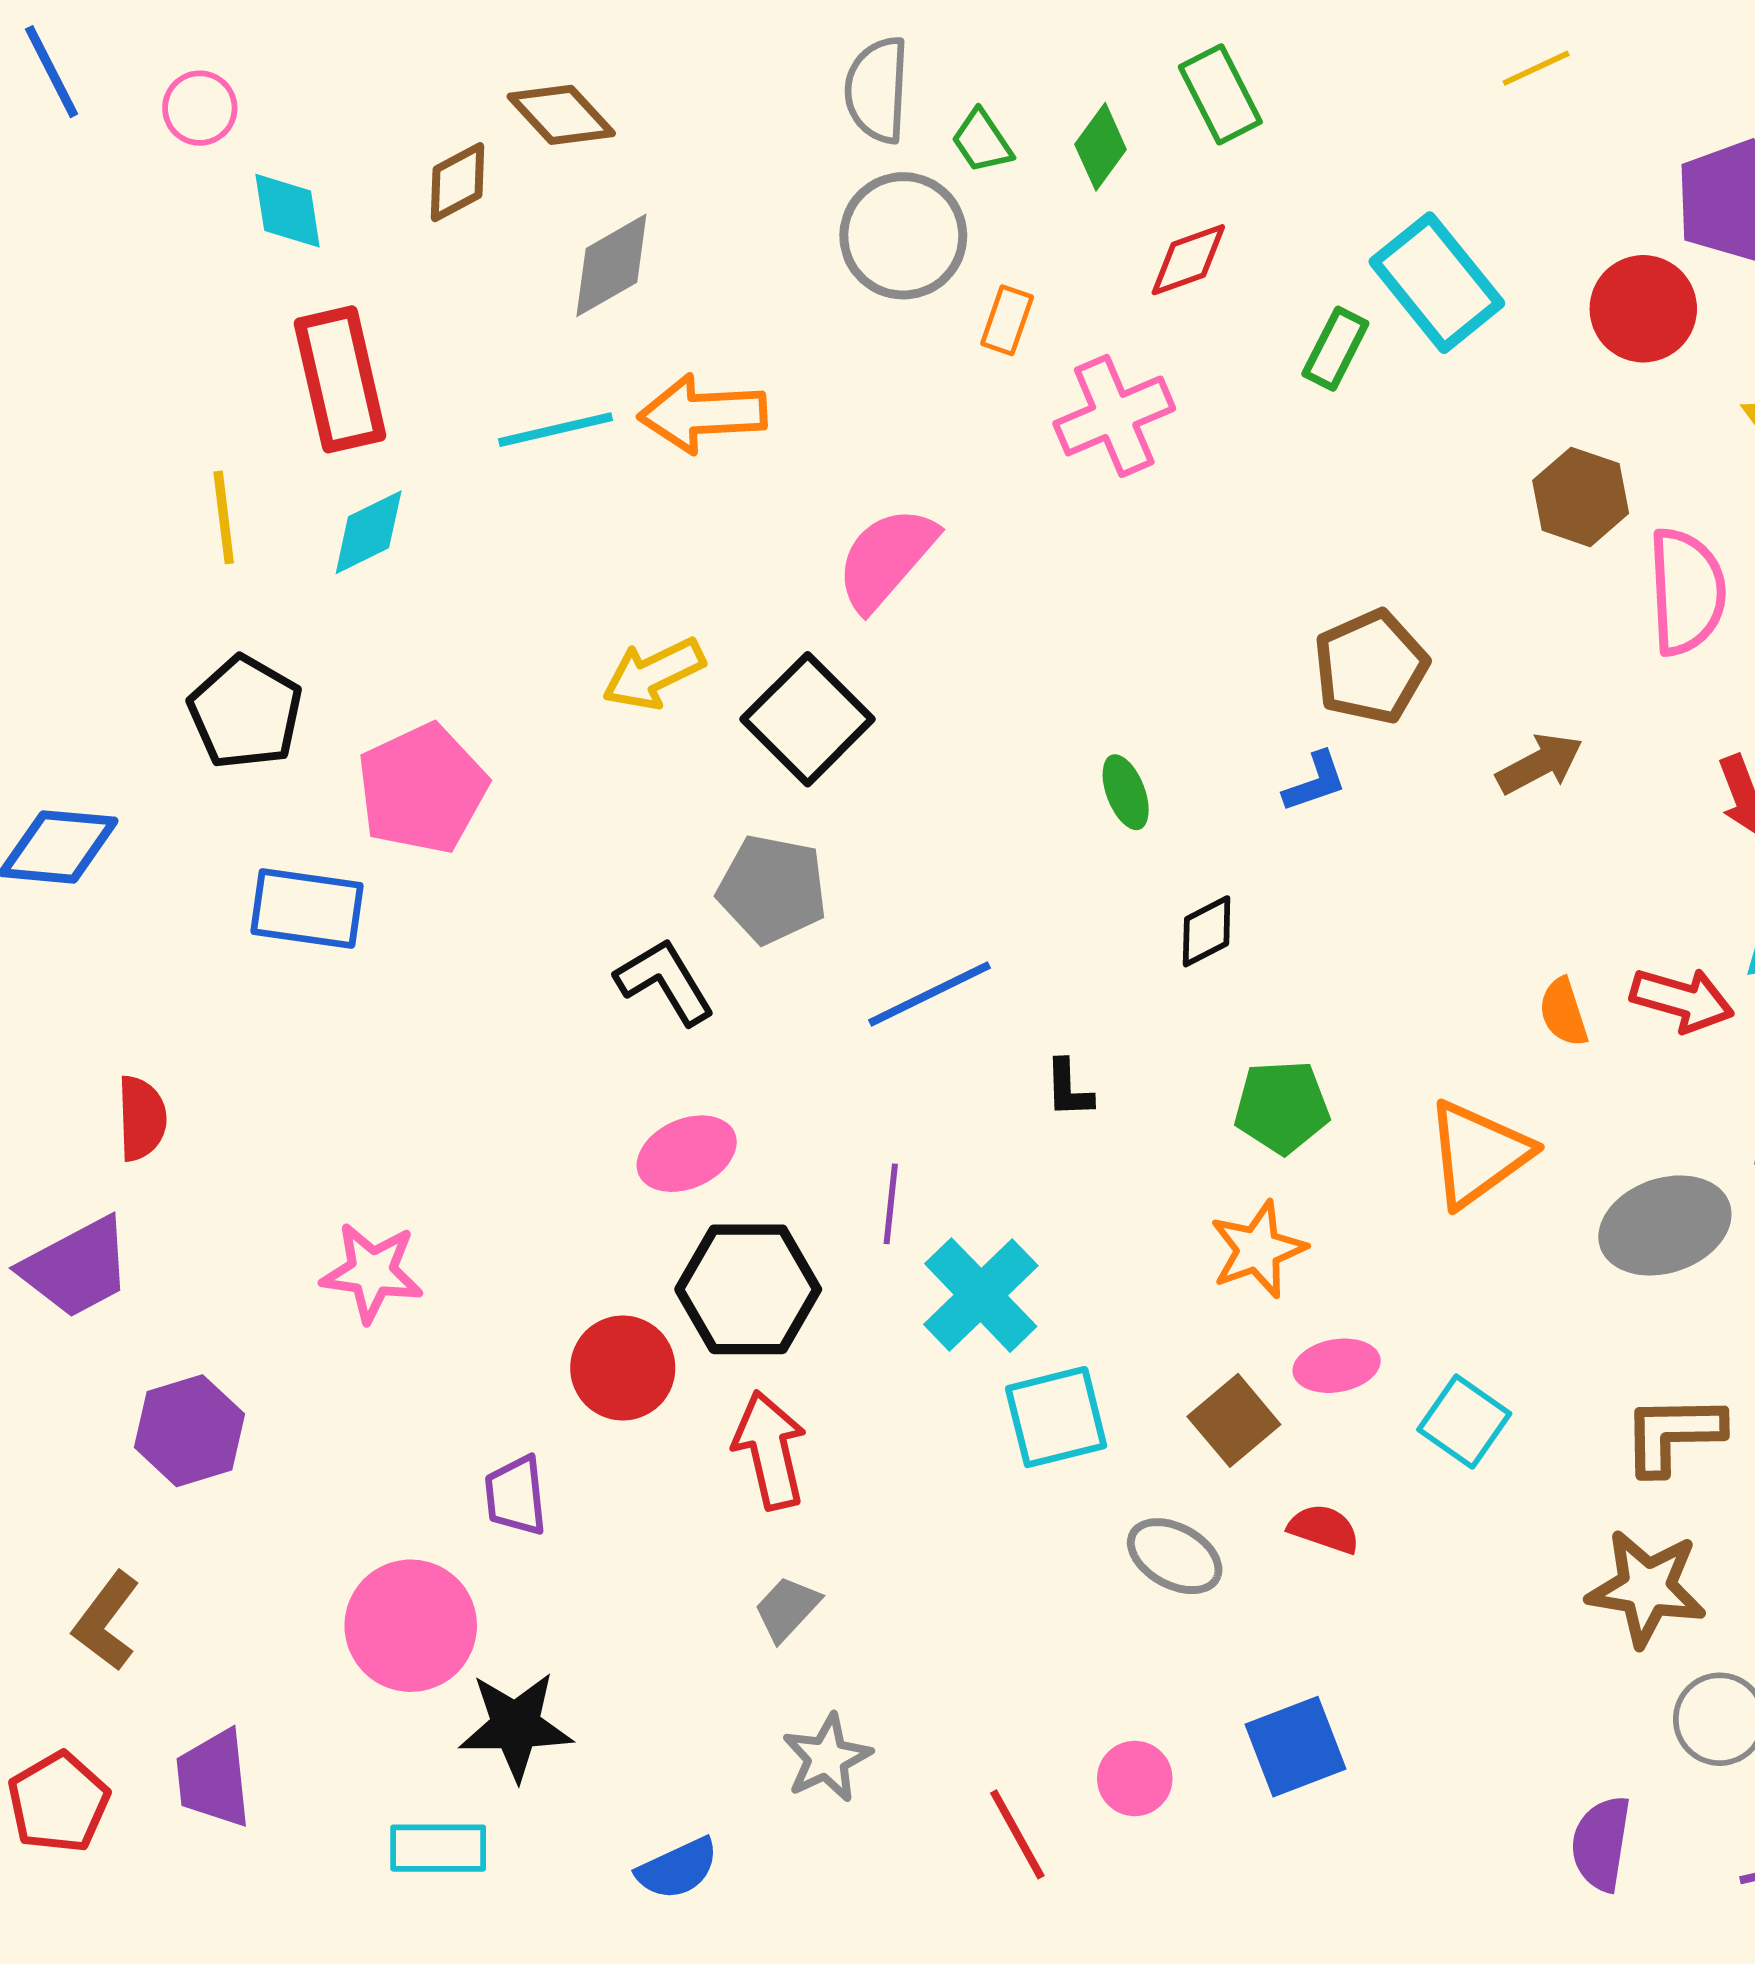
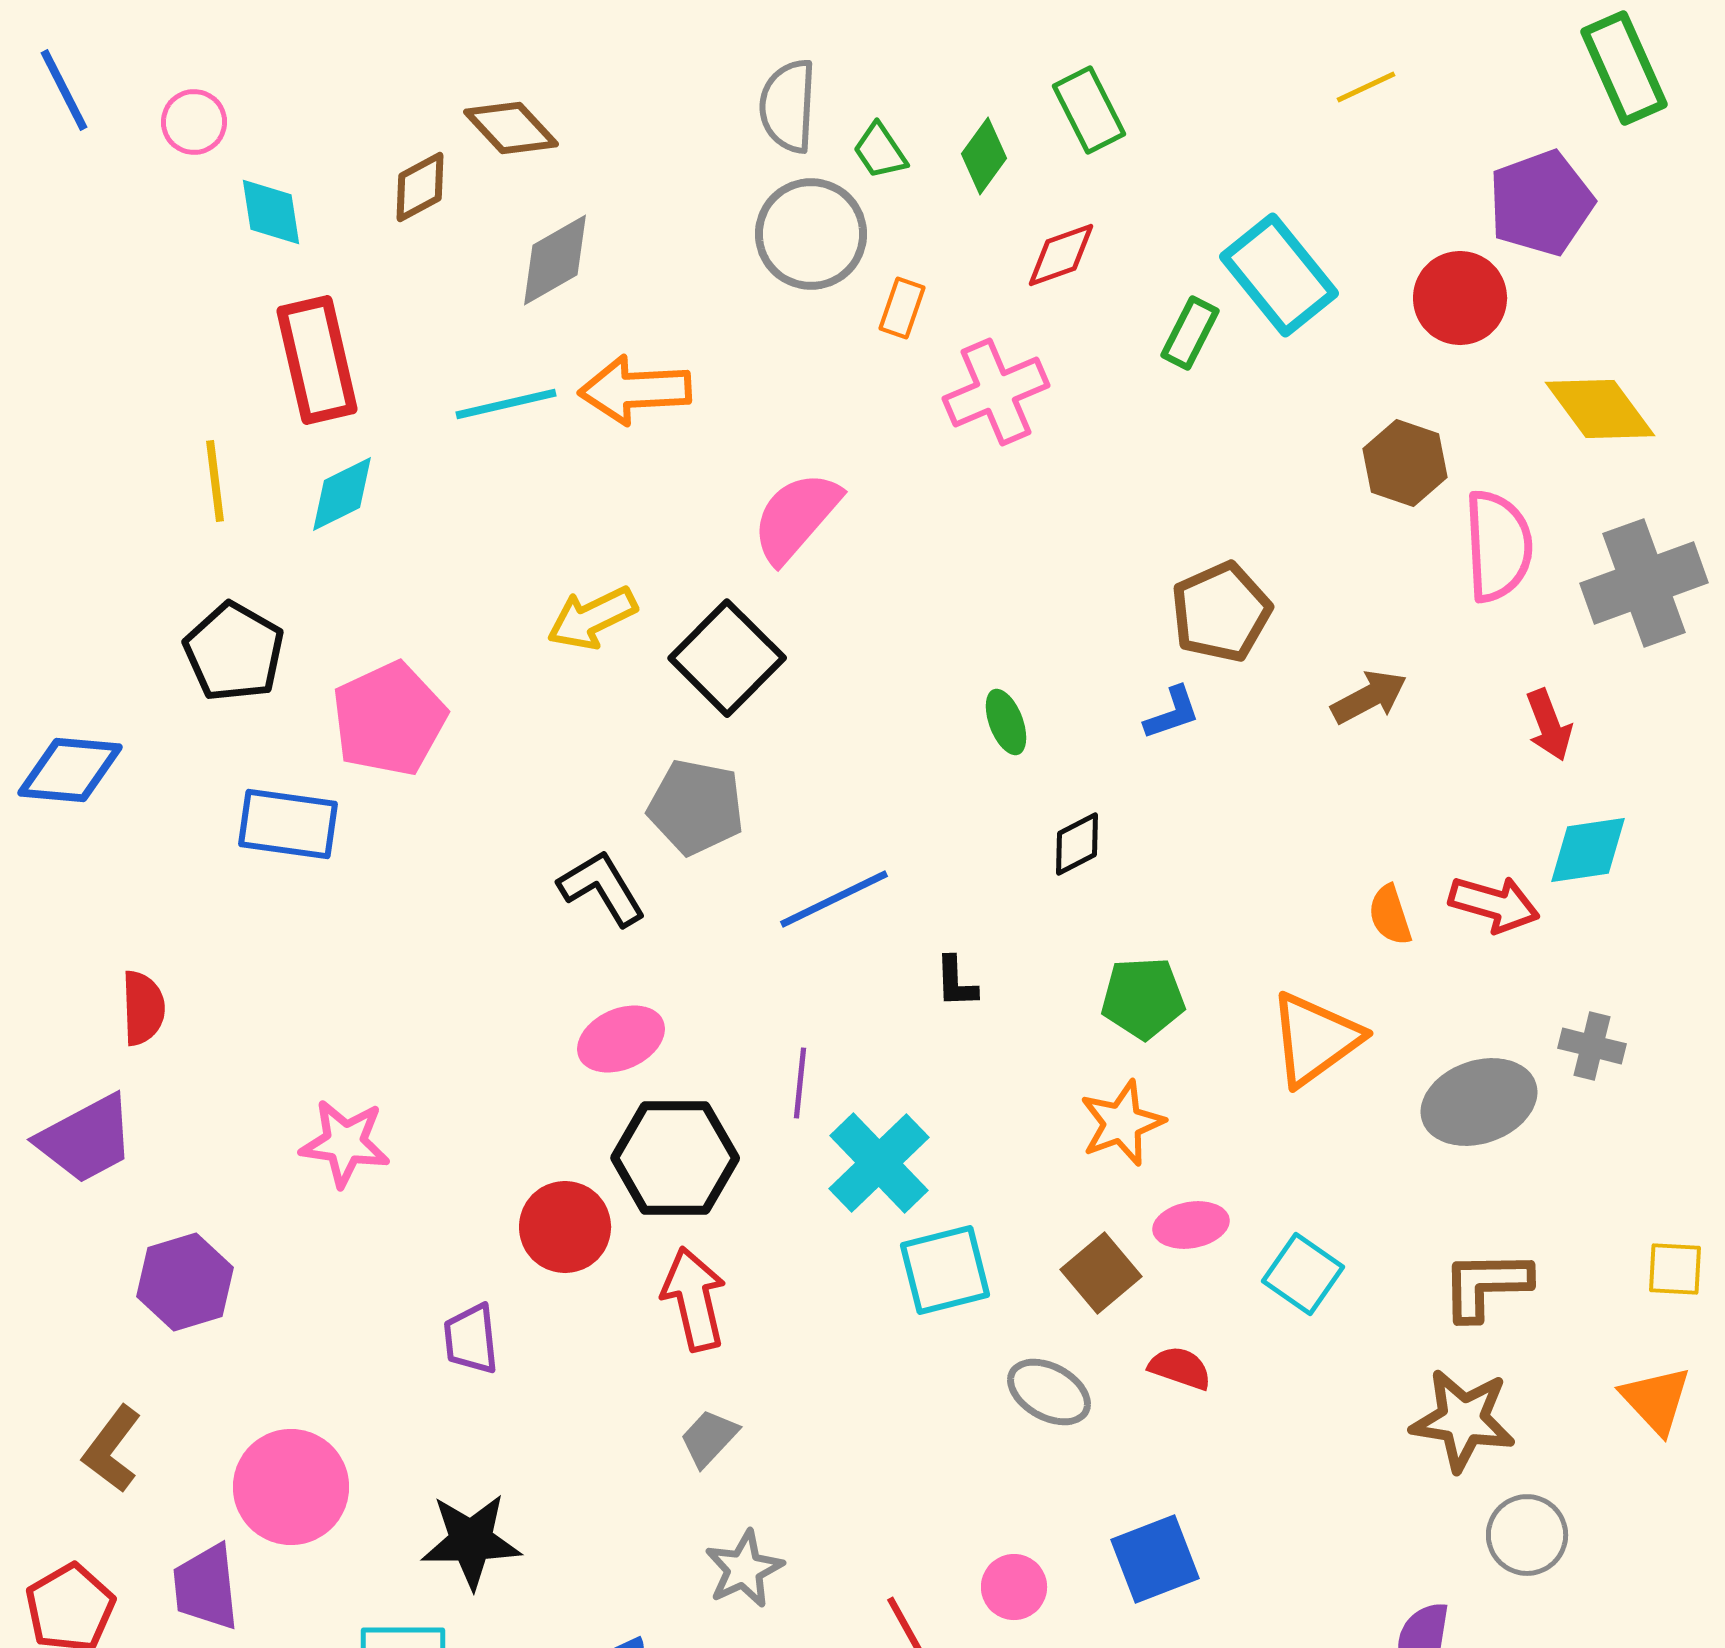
pink circle: (411, 1626) -> (291, 1487), moved

